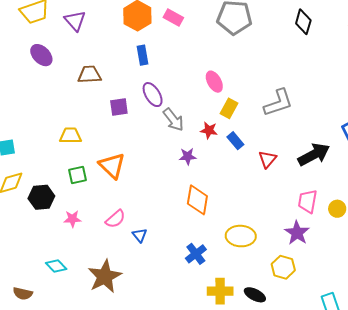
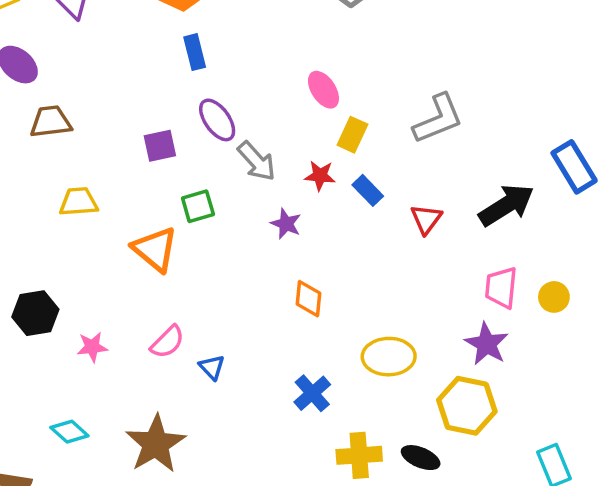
brown trapezoid: (89, 74) -> (51, 122), moved
purple star: (188, 156) -> (286, 224), turned 30
green square: (78, 175) -> (198, 206), moved
orange diamond: (197, 200) -> (309, 299), size x0.7
yellow hexagon: (283, 267) -> (467, 406), size x1.4

